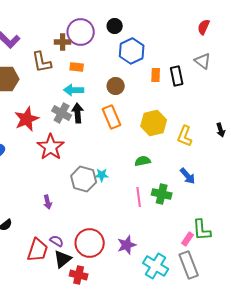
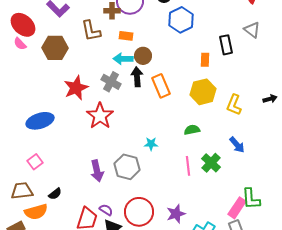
orange rectangle: (156, 75) -> (205, 60), moved
brown circle: (116, 86) -> (143, 56), moved
black arrow: (78, 113) -> (137, 77), moved
black arrow: (221, 130) -> (270, 99), turned -88
gray hexagon: (84, 179) -> (127, 167), moved
green cross: (162, 194) -> (211, 163), turned 30
purple arrow: (48, 202) -> (97, 171), size x1.5
pink rectangle: (188, 239) -> (237, 208), size x1.5

